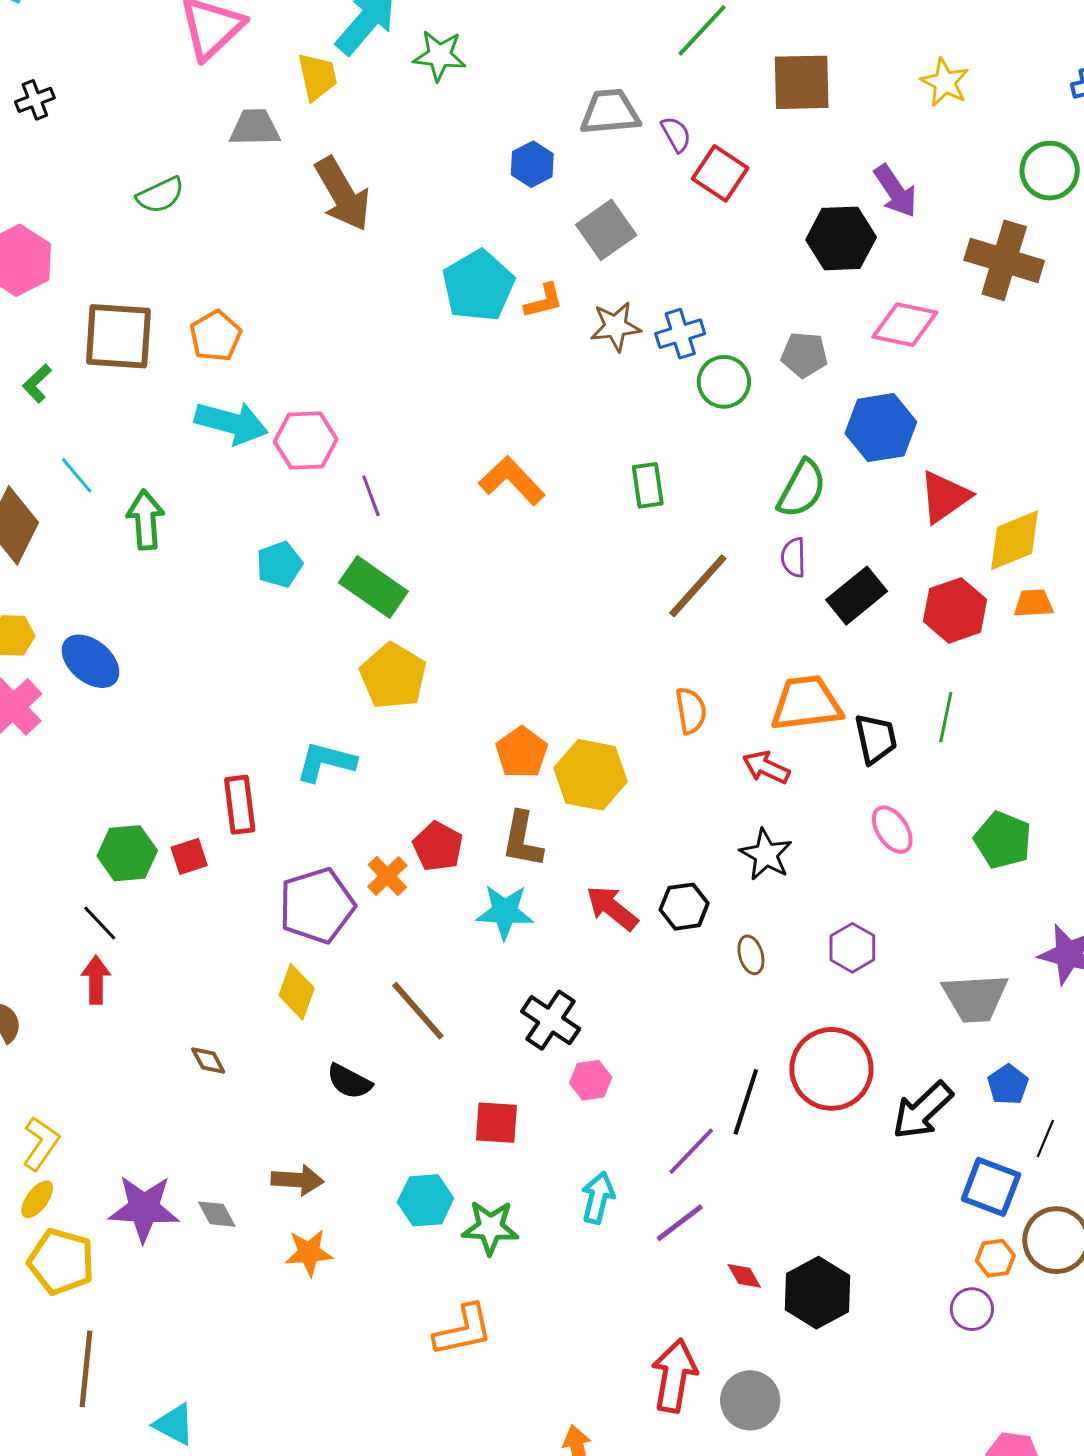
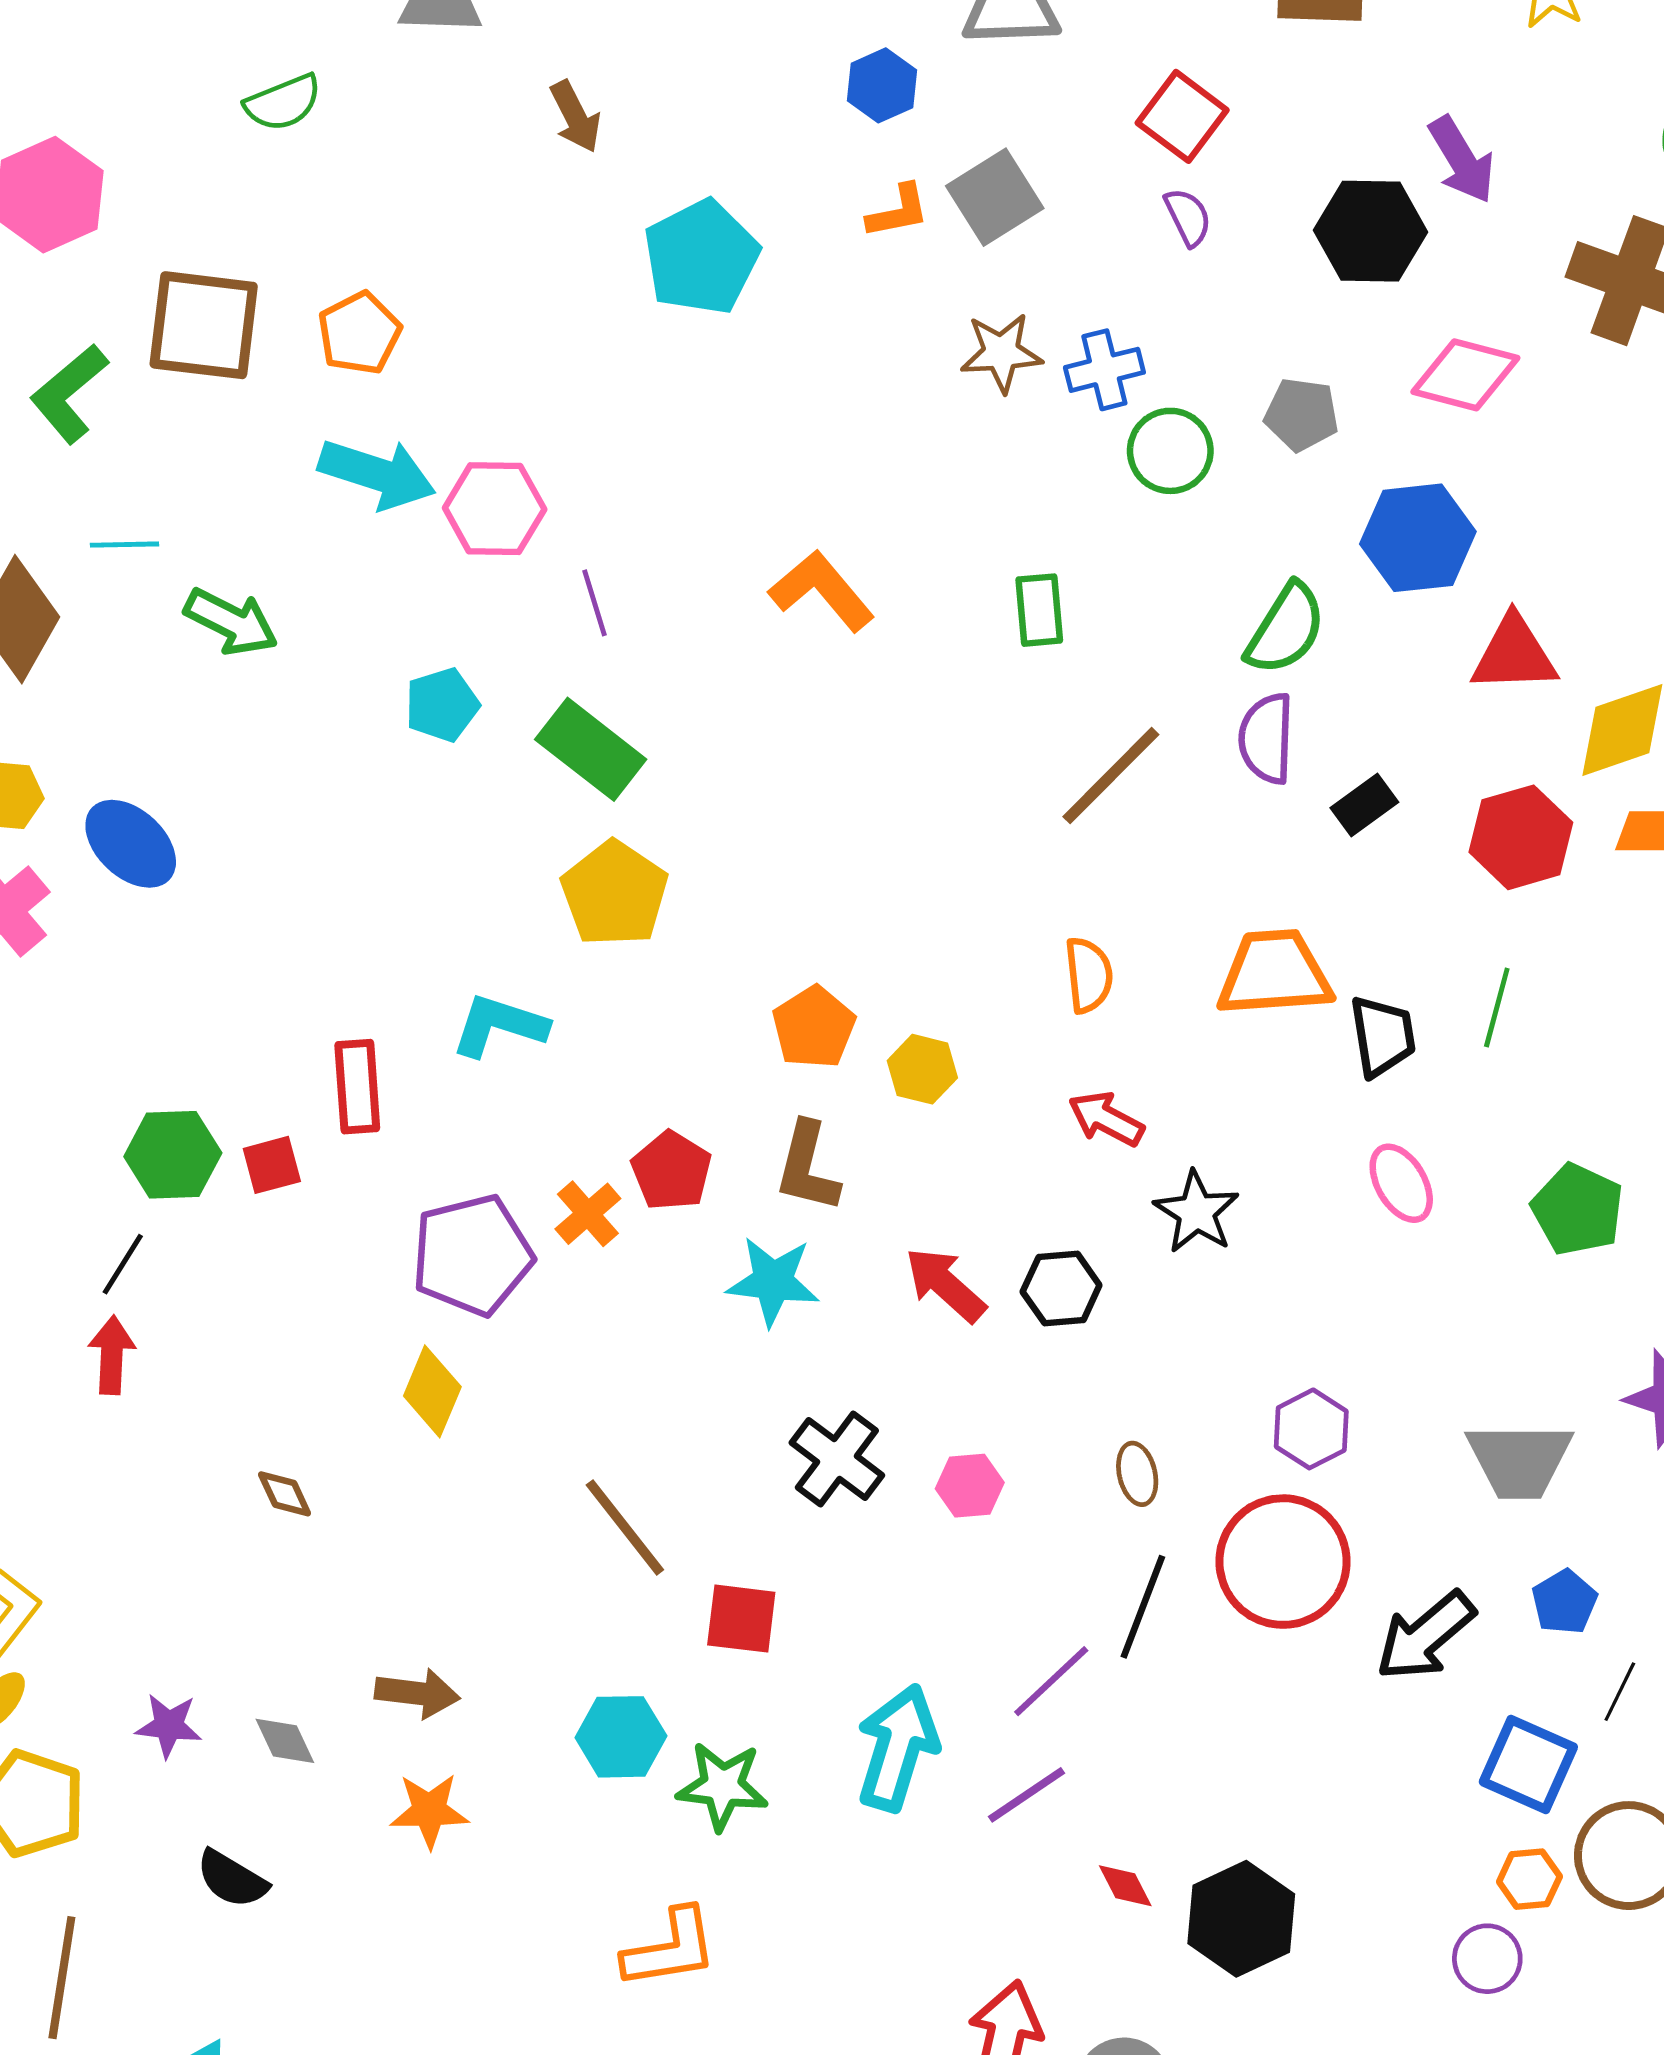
purple semicircle: (676, 134) -> (1188, 217), moved
brown arrow: (343, 194) -> (575, 117), size x0.6
cyan pentagon: (478, 286) -> (701, 257), moved
orange L-shape: (544, 301) -> (898, 211), moved
green L-shape: (37, 383) -> (69, 394), size x1.6
cyan line: (77, 475) -> (124, 545), turned -54
red triangle: (945, 497) -> (1514, 654), turned 30
green arrow: (145, 520) -> (231, 622), turned 118
purple semicircle: (793, 557) -> (1266, 738), size x1.4
black rectangle: (857, 596) -> (1364, 805), size x0.7
red arrow: (766, 767) -> (1106, 1119), moved
yellow hexagon: (591, 775) -> (922, 1069), size x0.6
black line: (100, 923) -> (123, 1264), turned 72
purple hexagon: (852, 948) -> (1311, 1429), moved
brown ellipse: (751, 955) -> (1137, 1474), moved
brown line: (418, 1011) -> (625, 1527), moved
pink hexagon: (591, 1080) -> (970, 1486), moved
black semicircle: (349, 1081) -> (232, 1879), moved
cyan arrow: (598, 1198) -> (897, 1748), size x1.5
purple star: (144, 1209) -> (169, 1726), size x0.6

